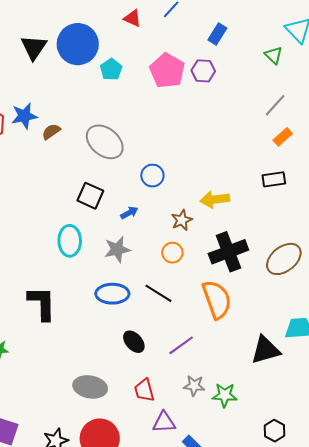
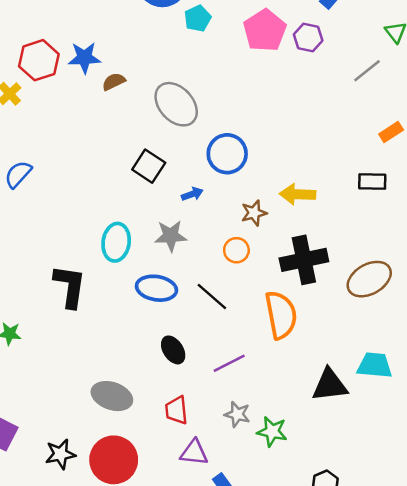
gray line: (275, 105) -> (367, 71), moved
blue circle: (152, 176) -> (227, 154), size x1.4
cyan ellipse: (70, 241) -> (116, 242), moved

